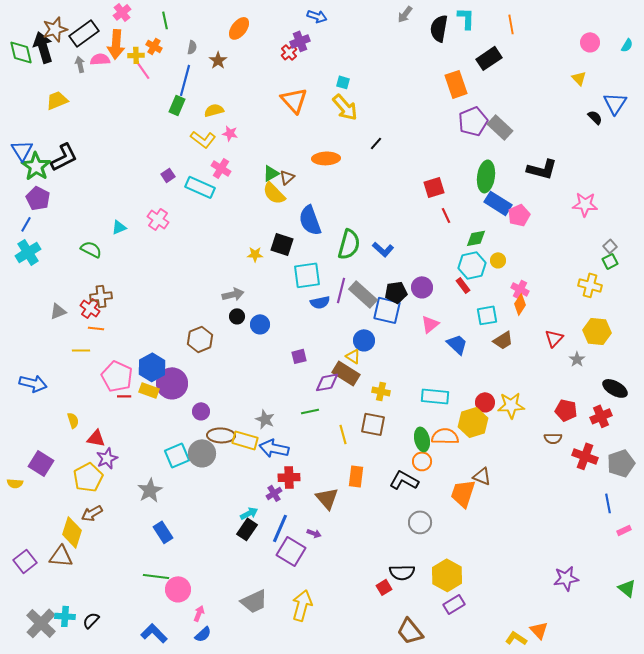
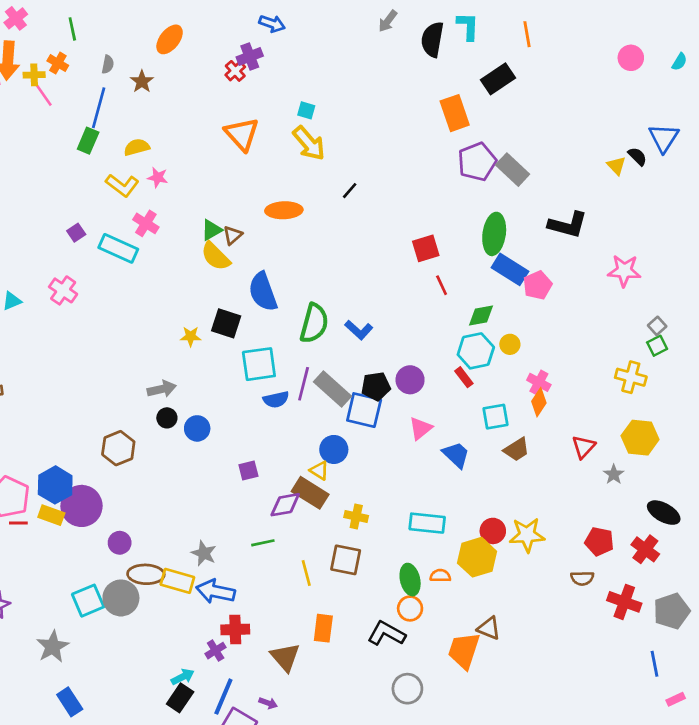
yellow triangle: (579, 78) -> (616, 166), moved
red cross: (601, 416) -> (645, 549), turned -30
orange semicircle: (445, 436) -> (440, 576), size x0.6

